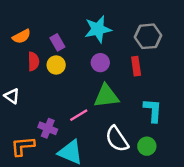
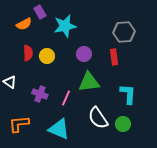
cyan star: (98, 29) -> (65, 26), moved
orange semicircle: (21, 36) -> (24, 24), moved
purple rectangle: (57, 42) -> (40, 12), moved
pink line: (79, 115) -> (66, 98), turned -35
purple cross: (48, 128) -> (40, 94), moved

